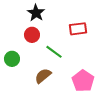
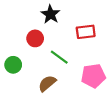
black star: (36, 13) -> (50, 14), moved
pink pentagon: (83, 81) -> (93, 76), moved, turned 30

